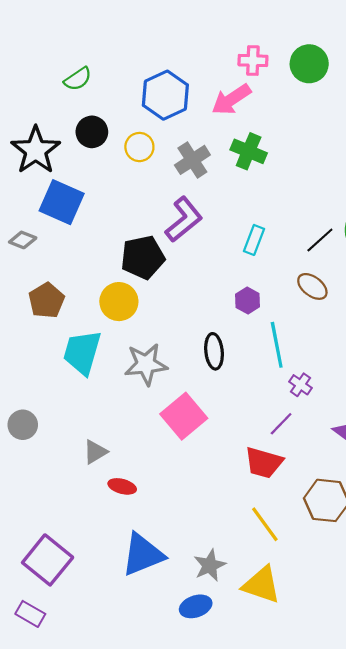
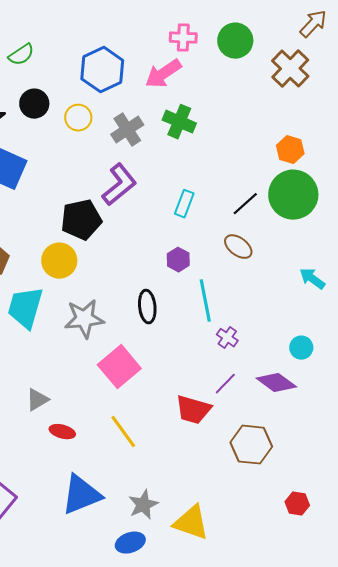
purple line: (281, 424) -> (225, 384), moved
yellow line: (265, 524) -> (123, 432), moved

